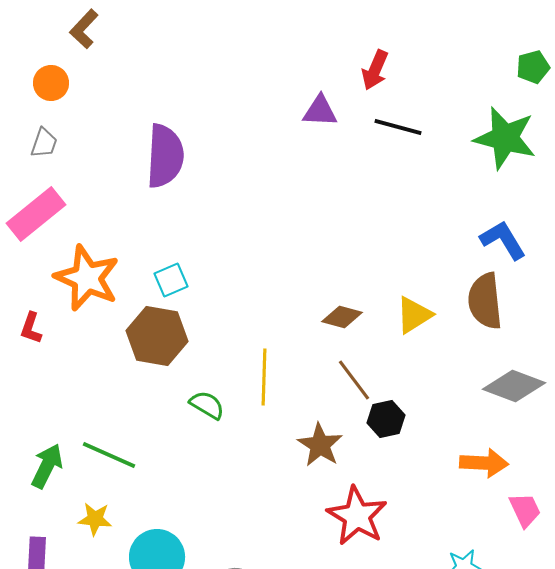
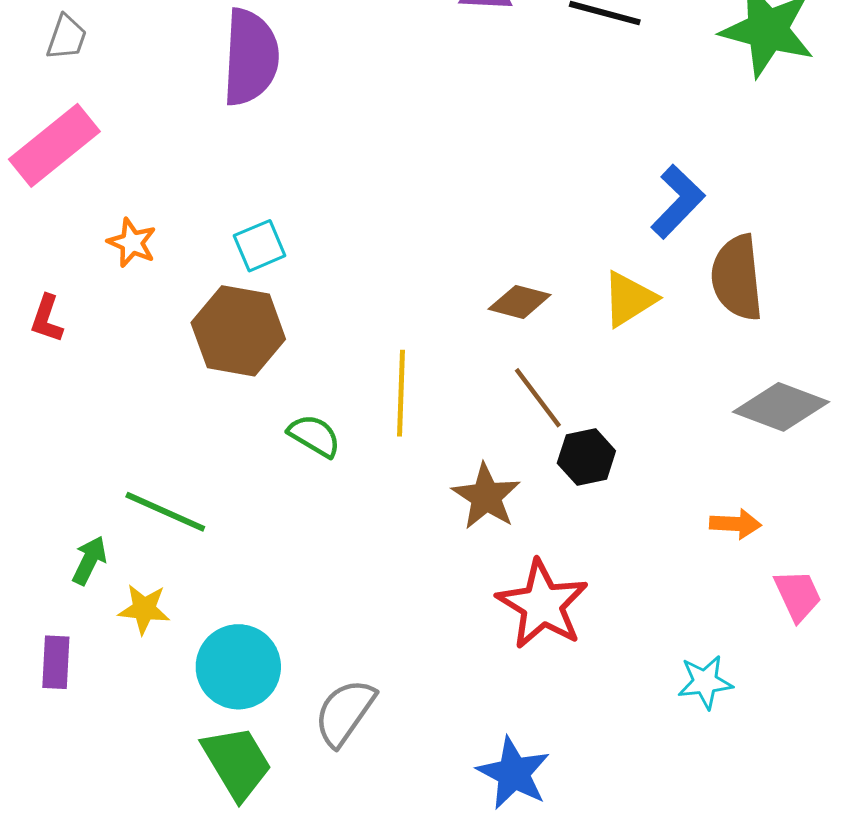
blue L-shape: (503, 240) -> (678, 202), moved, turned 75
orange star: (87, 278) -> (132, 243), size x0.5
orange arrow: (484, 463) -> (735, 524), size x0.7
green arrow: (47, 466) -> (89, 560), moved, size x0.7

